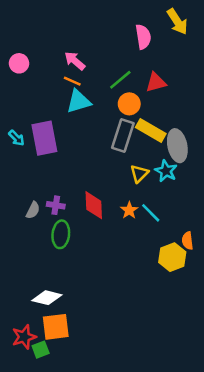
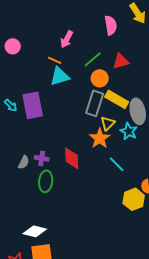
pink arrow: (75, 61) -> (67, 39), moved, turned -102
yellow triangle: (139, 174) -> (108, 123), moved
orange star: (129, 210) -> (100, 138), moved, size x1.5

